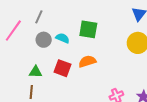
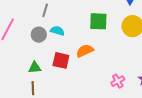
gray line: (39, 17) -> (45, 10), moved
green square: (88, 29) -> (98, 21), moved

